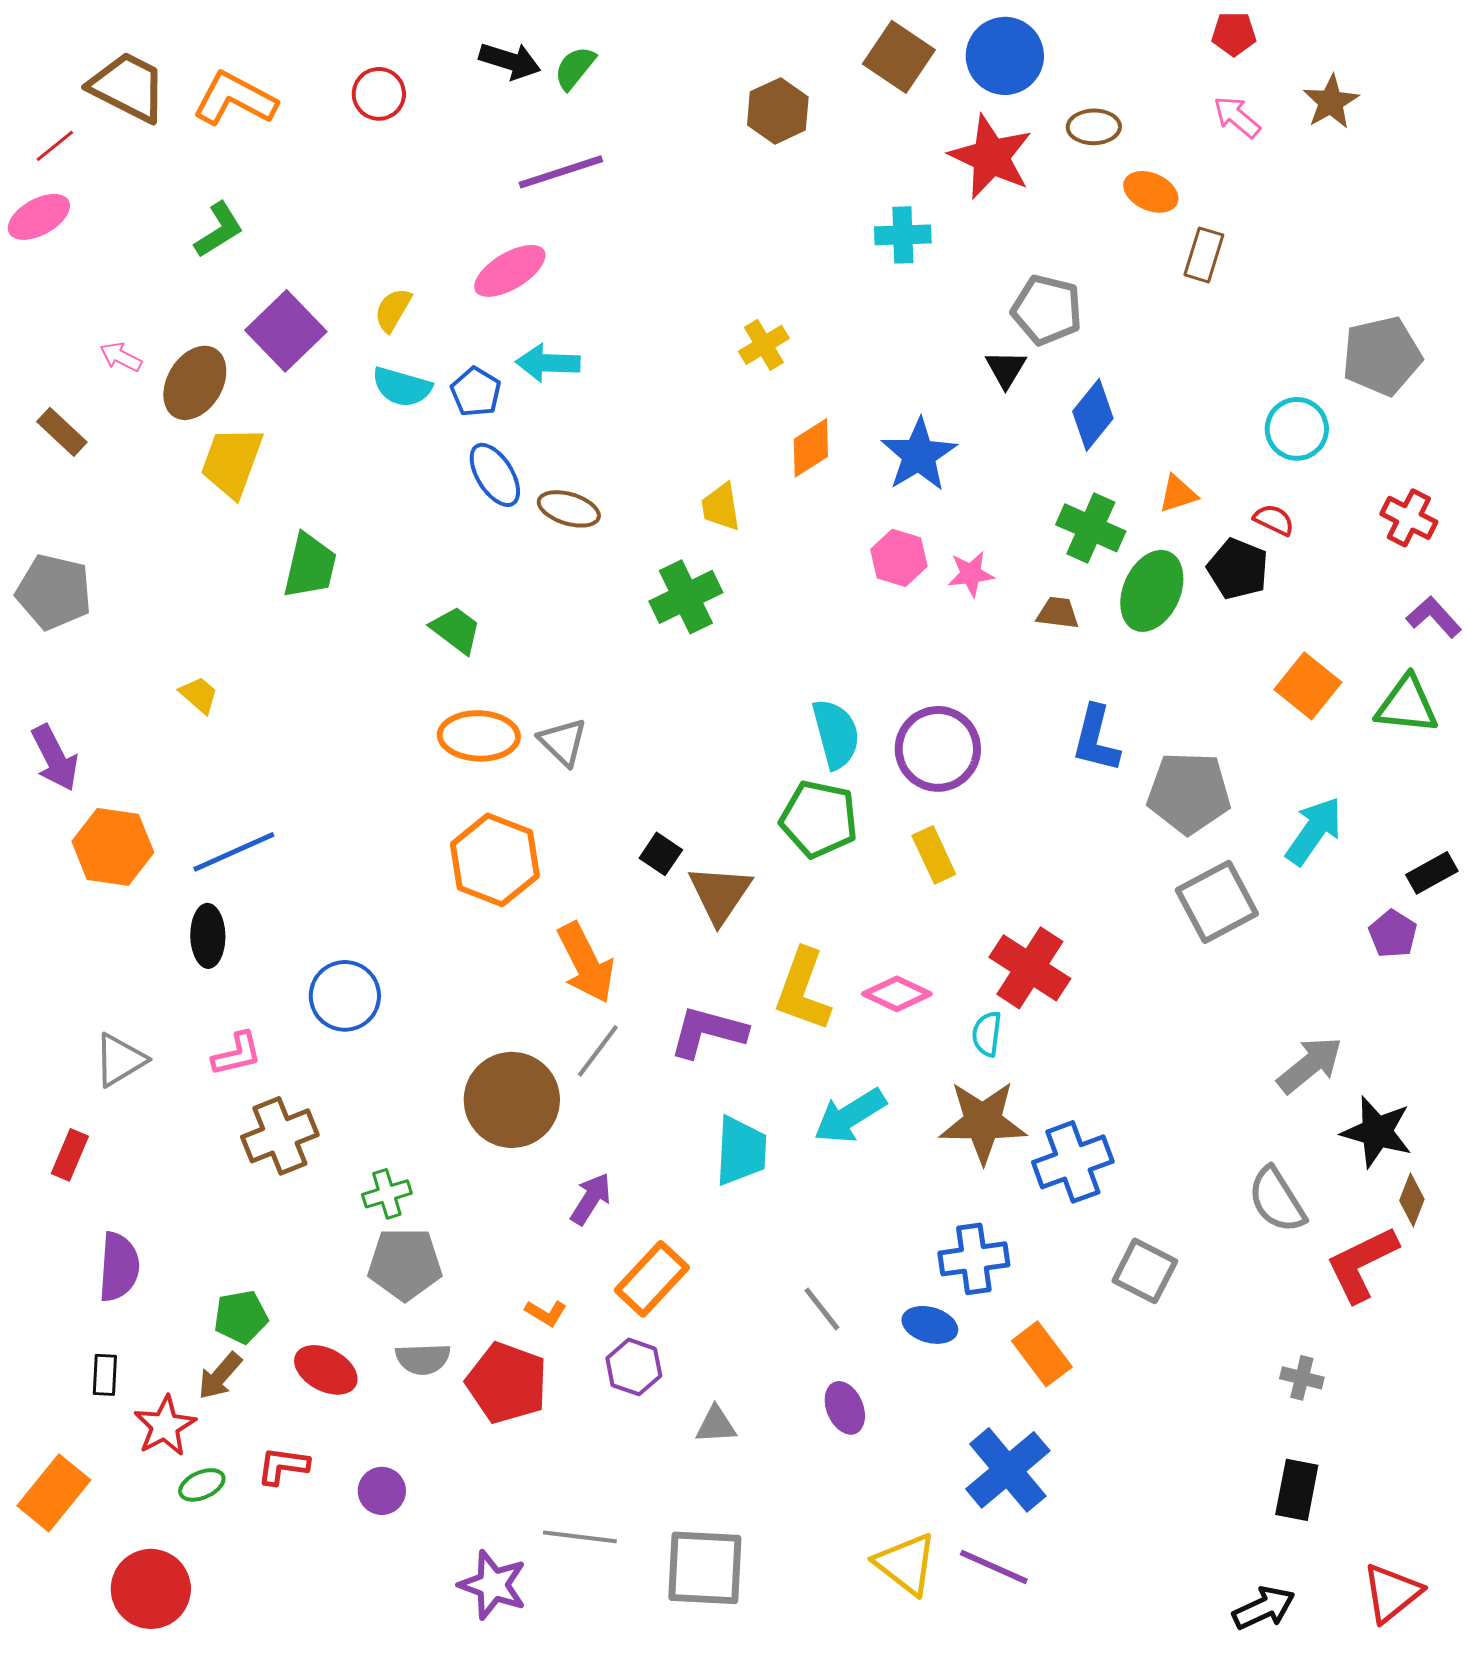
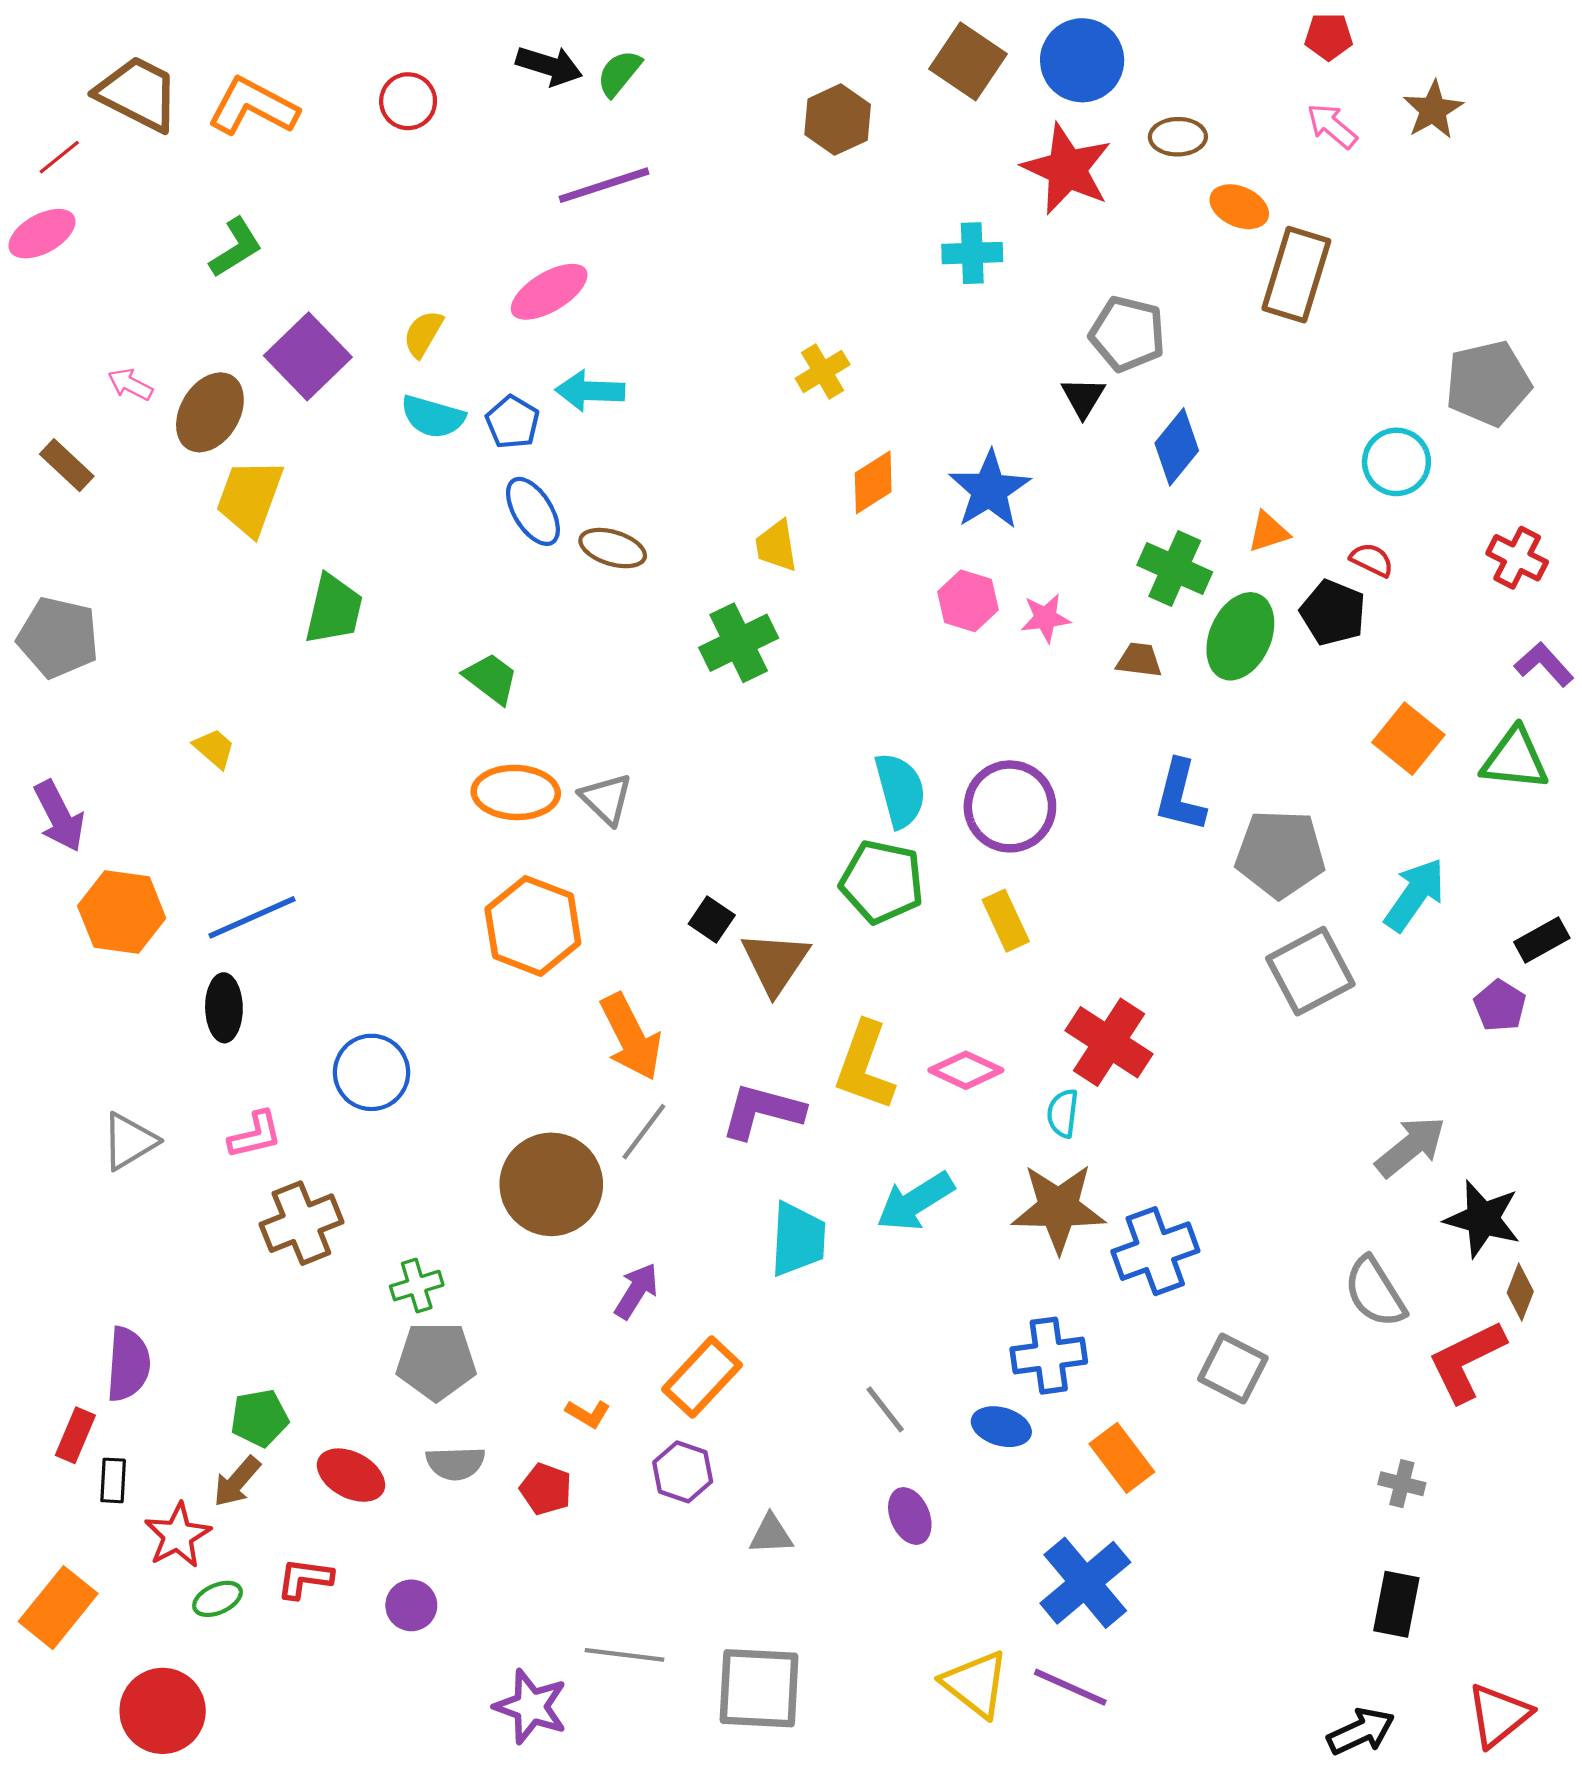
brown rectangle: (1204, 255) -> (1296, 275), size x1.6
red rectangle: (70, 1155) -> (75, 1435), moved
red pentagon: (507, 1383) -> (546, 1489), size x0.6

